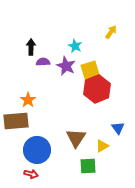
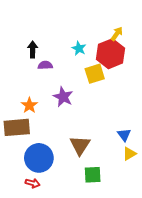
purple star: (66, 66) -> (63, 97), moved
red hexagon: (97, 89) -> (110, 54), moved
yellow triangle: (102, 146) -> (129, 154), moved

